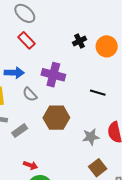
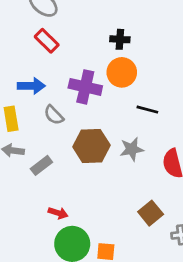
black cross: (79, 41) -> (120, 39), turned 32
orange circle: (107, 46) -> (122, 72), moved
gray star: (91, 137) -> (132, 149), moved

